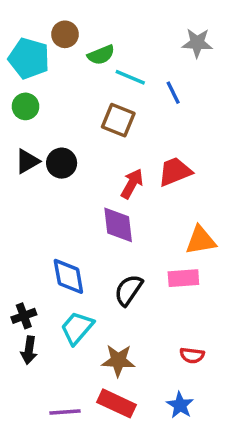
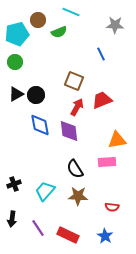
cyan pentagon: (29, 58) -> (17, 34), turned -30
cyan line: (130, 77) -> (71, 12), moved
brown square: (118, 120) -> (74, 81), moved
blue diamond: (68, 276) -> (40, 125), moved
black semicircle: (129, 290) -> (75, 169), turned -66
black arrow: (29, 350) -> (12, 219), moved
brown star: (118, 360) -> (78, 196), moved
purple line: (65, 412) -> (38, 228), moved, turned 60

